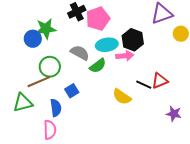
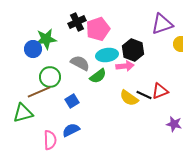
yellow semicircle: (122, 97) -> (129, 98), moved
blue semicircle: (56, 108) -> (71, 130), moved, turned -108

